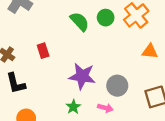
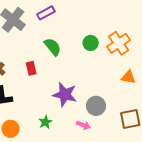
green semicircle: (80, 21) -> (53, 47), moved
green star: (73, 107) -> (45, 122), moved

